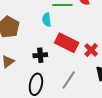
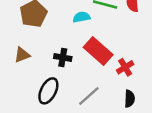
cyan semicircle: (47, 20) -> (82, 17), turned 72

